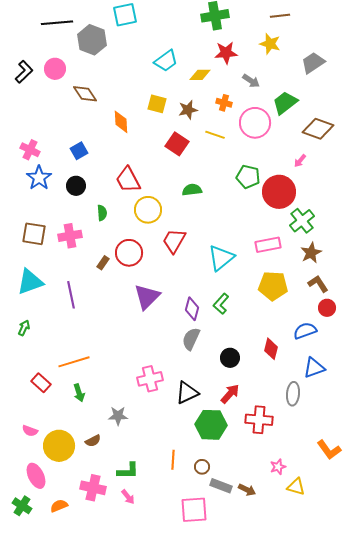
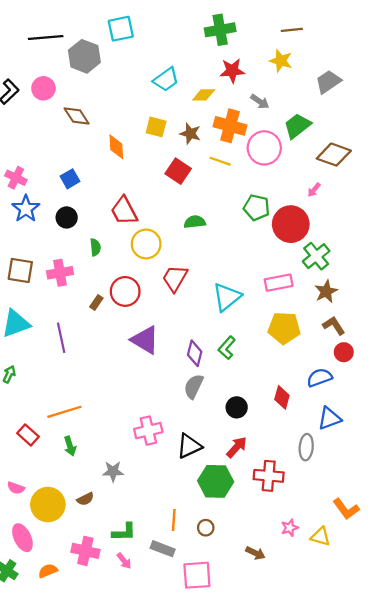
orange cross: (224, 103) -> (230, 126), size x1.8
brown star: (188, 110) -> (190, 134), turned 30
purple triangle: (147, 297) -> (145, 340), turned -44
gray rectangle: (221, 486) -> (163, 549), moved
yellow triangle: (296, 487) -> (321, 537), moved

